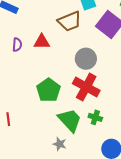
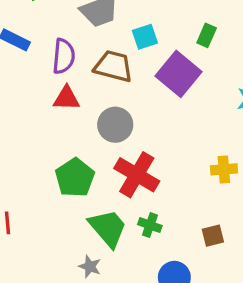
brown trapezoid: (70, 21) -> (113, 66), turned -145
purple semicircle: (17, 45) -> (64, 56), moved, size x1.5
gray circle: (86, 59) -> (115, 125), moved

